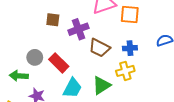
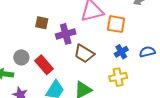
blue cross: (130, 48) -> (121, 52), moved, turned -32
yellow cross: (125, 71) -> (118, 77), moved

